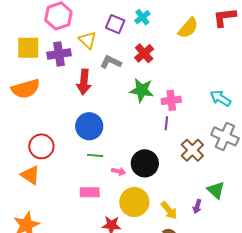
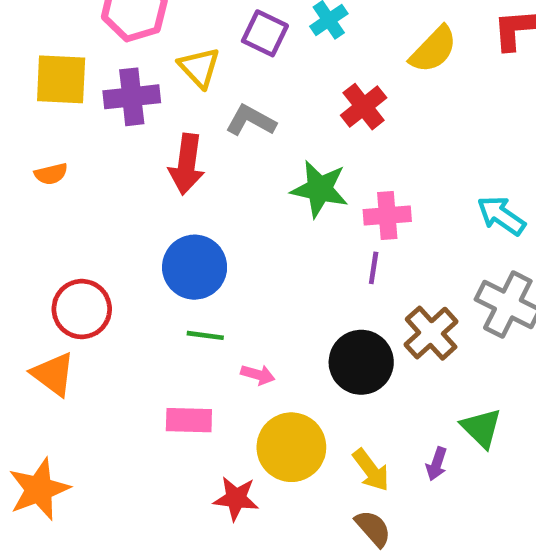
red cross: (144, 53) -> (364, 107), moved
orange semicircle: (26, 89) -> (51, 174), size x0.5
black circle: (145, 163) -> (361, 362), moved

